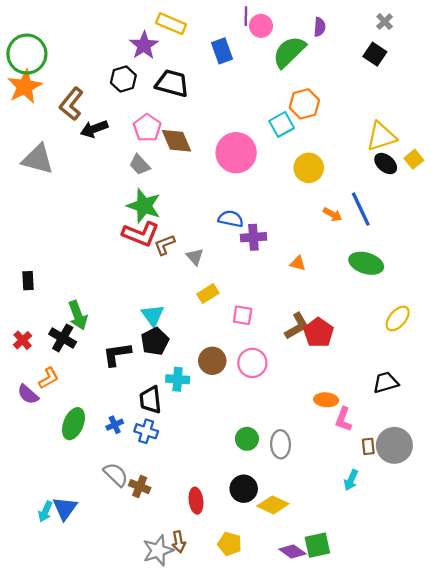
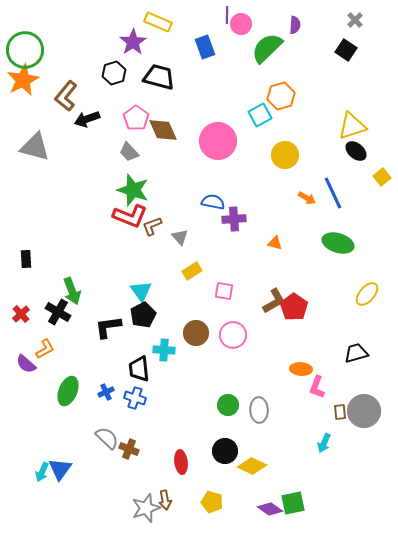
yellow square: (414, 159) -> (382, 177), moved

